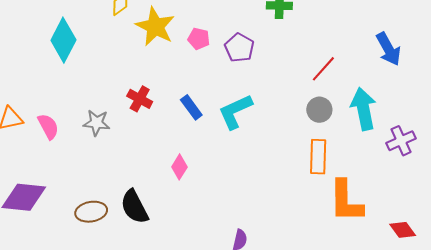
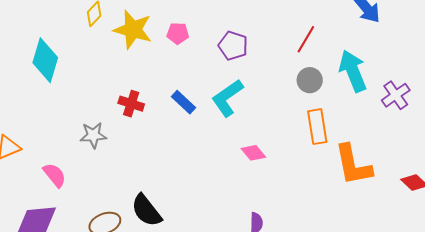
purple pentagon: (239, 48) -> (233, 46), moved
pink semicircle: (48, 126) -> (55, 175), moved
pink diamond: (179, 167) -> (253, 153), moved, turned -60

